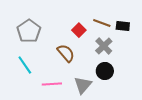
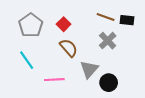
red square: (79, 30) -> (64, 24), moved
black circle: (105, 71) -> (109, 83), moved
gray triangle: (83, 85) -> (89, 69), moved

